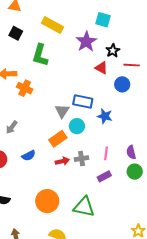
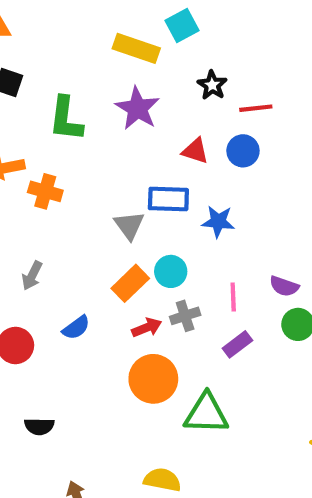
cyan square: (103, 20) -> (182, 26), turned -35
yellow rectangle: (52, 25) -> (136, 48), moved
purple star: (86, 42) -> (137, 108), moved
red triangle: (101, 68) -> (195, 151), moved
cyan circle: (77, 126) -> (171, 271), moved
purple semicircle: (131, 152) -> (284, 286), turned -48
orange circle: (47, 201) -> (153, 379), moved

